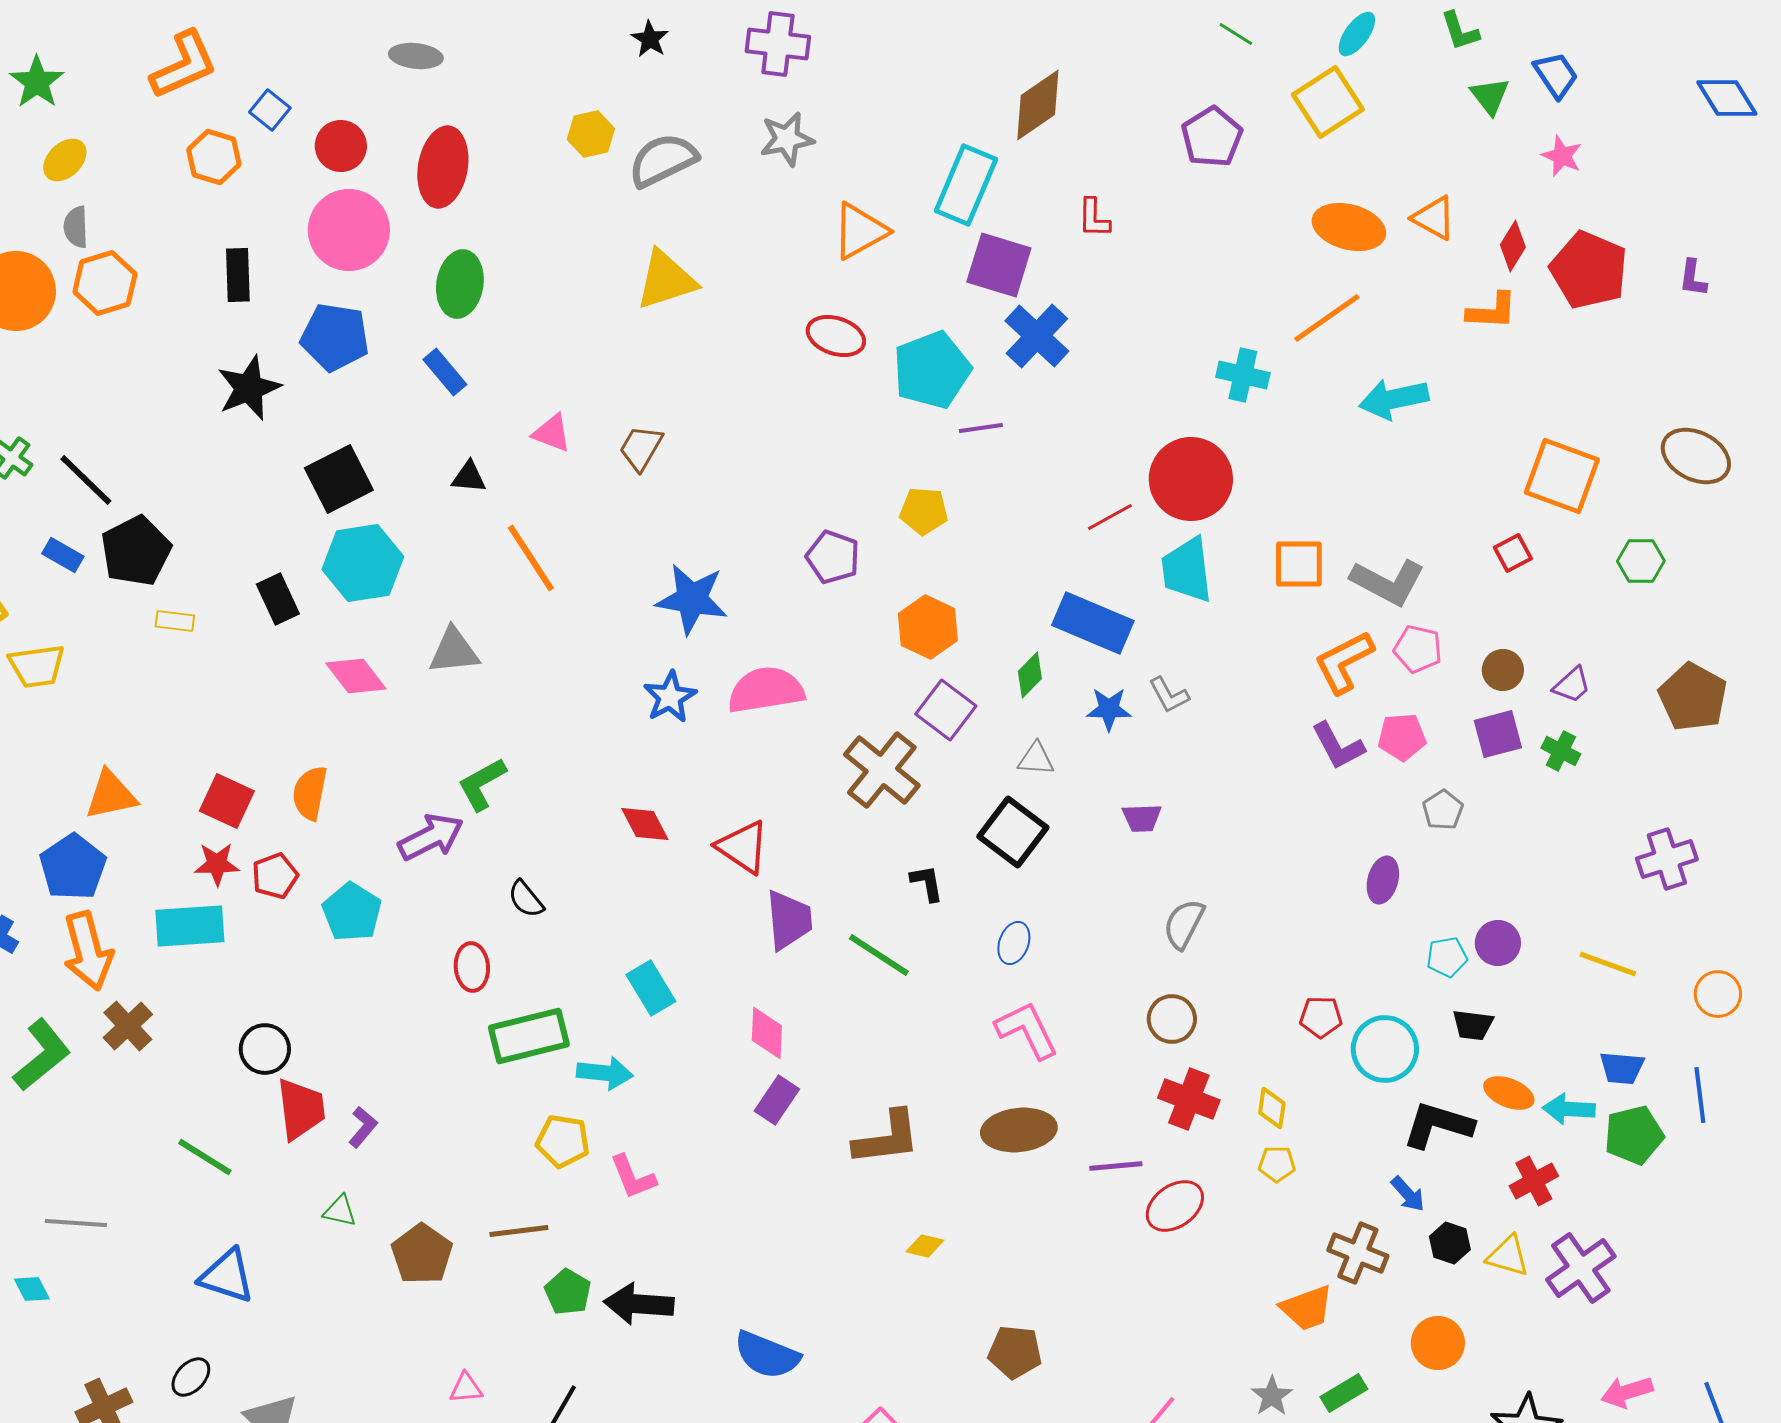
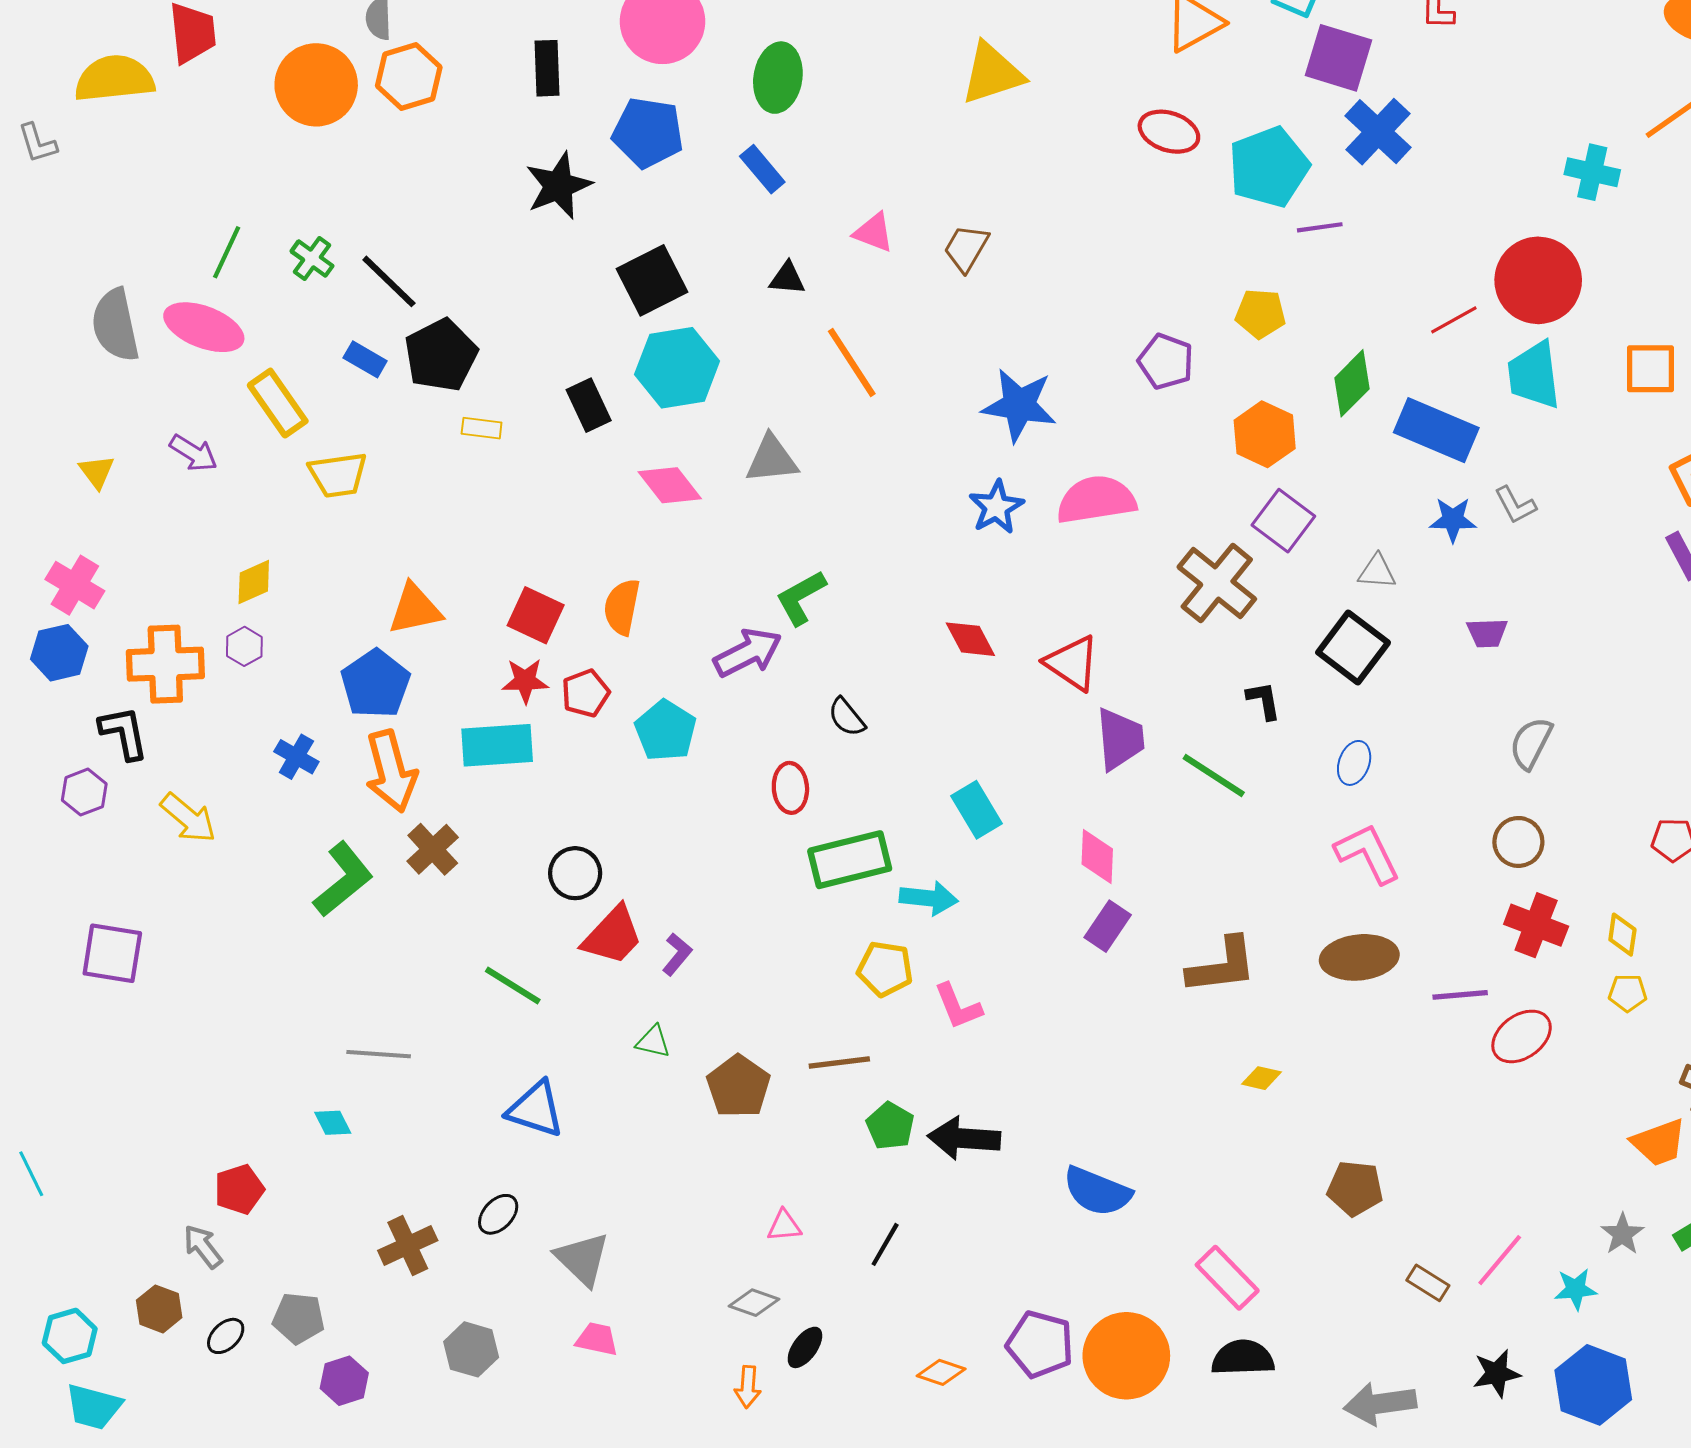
green diamond: (1030, 675) -> (1352, 383), moved, size x1.4
red trapezoid: (301, 1109) -> (613, 936), turned 50

